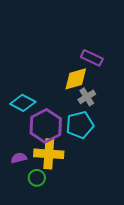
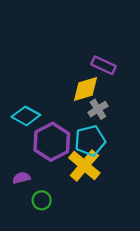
yellow cross: (49, 154) -> (84, 165), moved, turned 36

